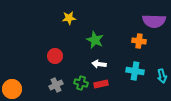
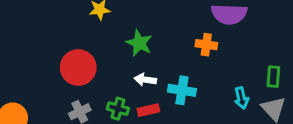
red circle: (55, 56) -> (78, 67), size x1.5
cyan cross: (135, 71) -> (182, 90), moved

